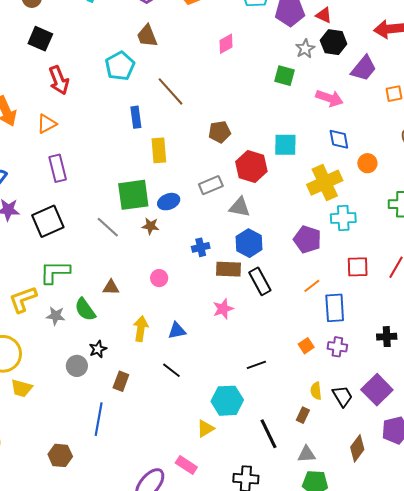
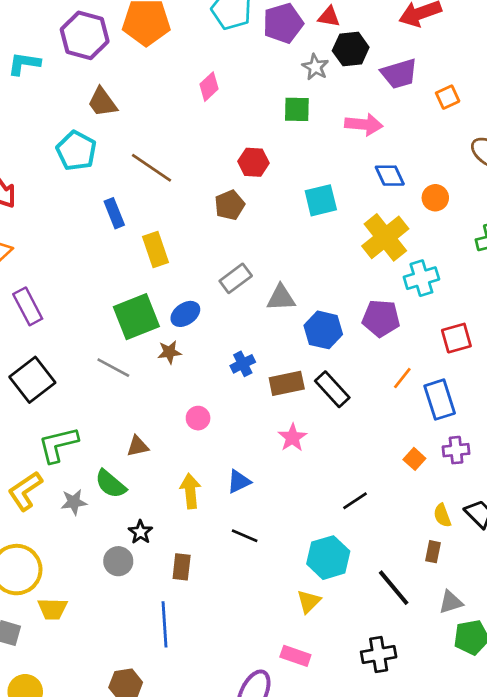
purple trapezoid: (364, 68) -> (399, 74), turned 48
red hexagon: (251, 166) -> (253, 162), moved, size x0.7
blue hexagon: (249, 243) -> (323, 330), moved

